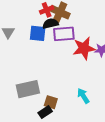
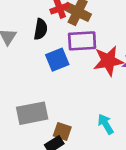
black semicircle: (50, 24) -> (41, 29), moved, turned 112
blue square: (38, 33) -> (57, 60), moved, turned -30

